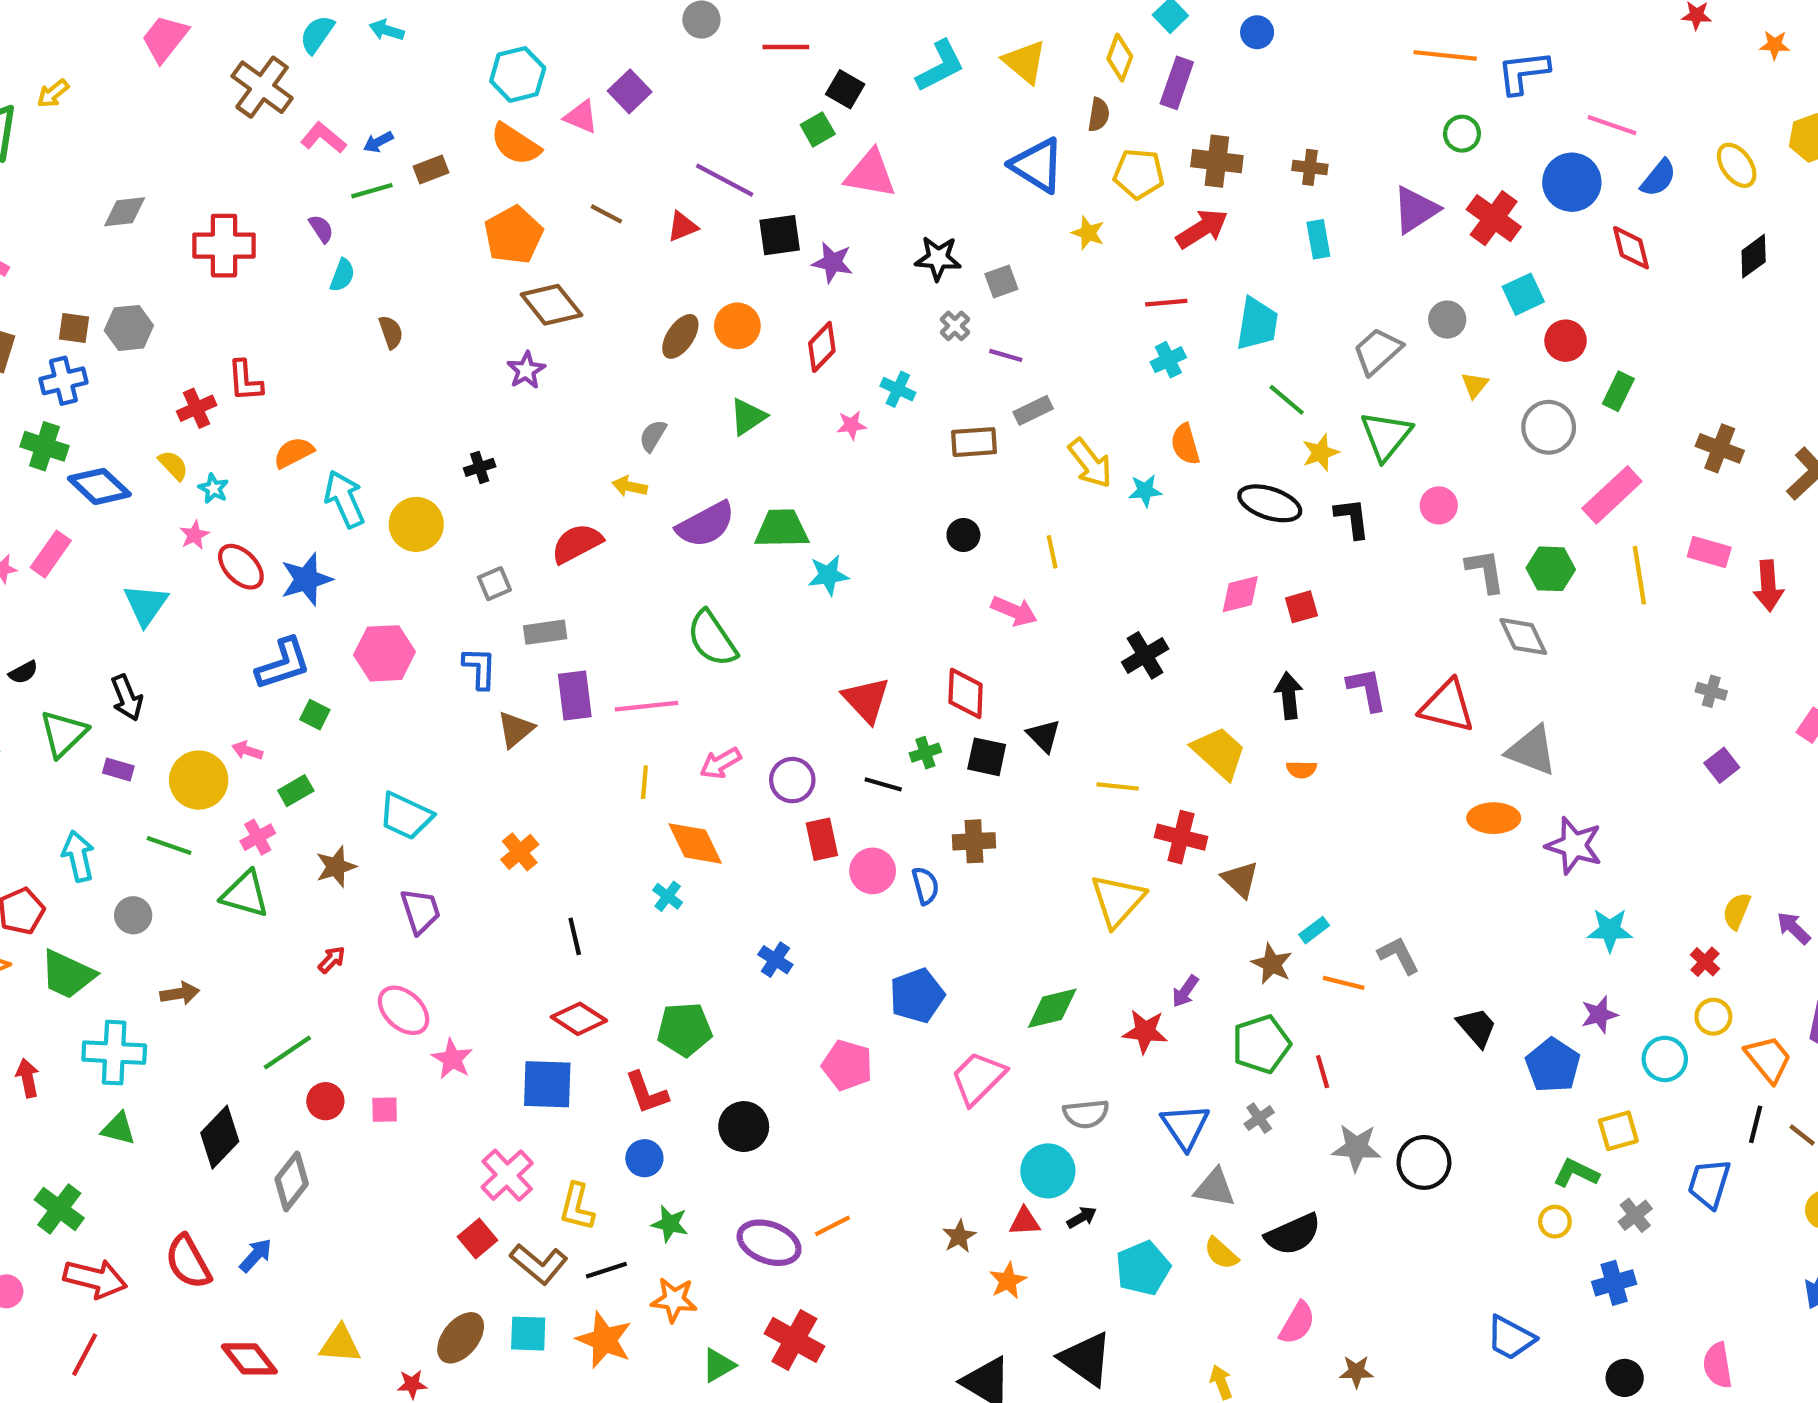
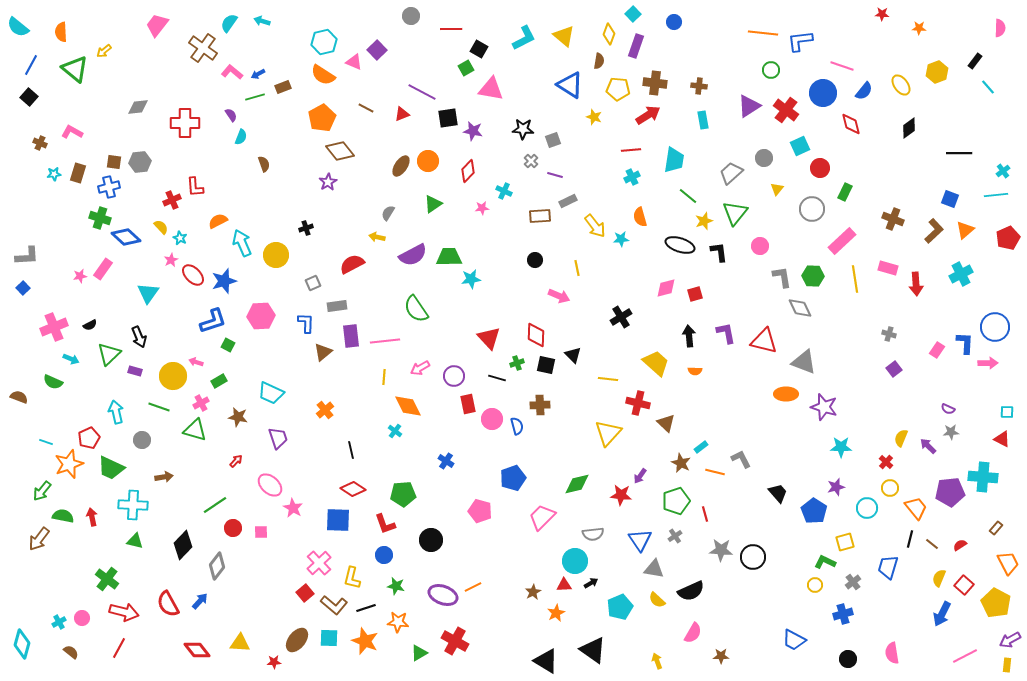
brown star: (336, 867) -> (238, 417), turned 30

